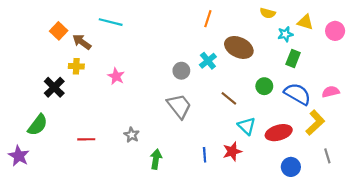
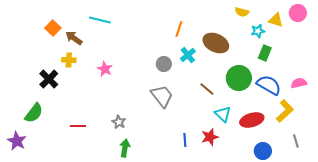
orange line: (208, 19) -> (179, 29), moved
pink circle: (335, 31) -> (298, 13), moved
green circle: (264, 86) -> (239, 78), size x1.6
green arrow: (156, 159) -> (125, 148), moved

